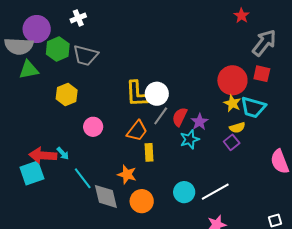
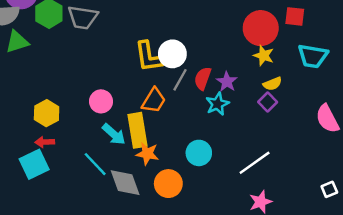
yellow hexagon: (67, 94) -> (47, 113), moved
cyan trapezoid: (253, 107) -> (313, 56), moved
yellow rectangle: (149, 152) -> (138, 130), moved, size x1.6
cyan arrow: (63, 153) -> (114, 134), moved, size x1.5
red arrow: (43, 155) -> (45, 142), size x0.6
cyan circle: (184, 192) -> (199, 153), moved

